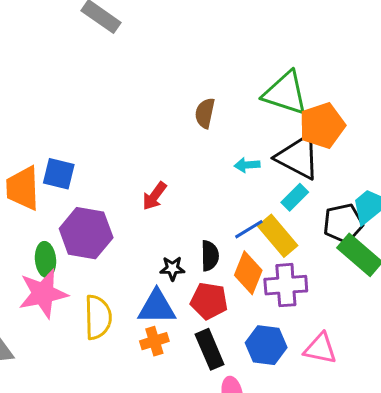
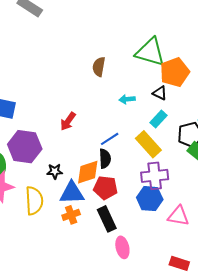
black triangle: (298, 157) -> (160, 93), size x0.5
blue line: (249, 229) -> (110, 139), moved
black star: (172, 268) -> (55, 171), moved
orange diamond: (248, 273) -> (88, 172), moved, turned 52
blue hexagon: (266, 345) -> (150, 199), moved

